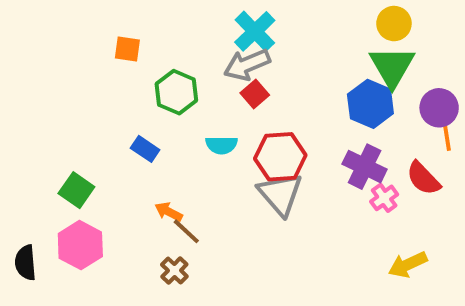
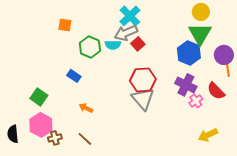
red square: (255, 94) -> (138, 44), moved
cyan semicircle: (221, 145) -> (113, 45), moved
brown line: (186, 231) -> (85, 139), moved
brown cross: (174, 270) -> (55, 138), moved, turned 32

